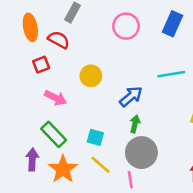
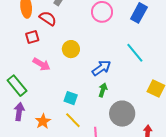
cyan line: (171, 74) -> (135, 53), turned 55
green rectangle: (54, 134) -> (17, 86), moved
gray circle: (141, 153) -> (122, 114), moved
orange star: (63, 169) -> (43, 121), size x0.7

